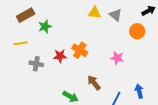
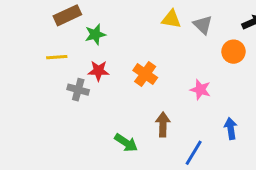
red star: (60, 56) -> (98, 71), moved
brown arrow: (94, 83) -> (163, 124), turned 35
blue arrow: (139, 91) -> (231, 128), moved

